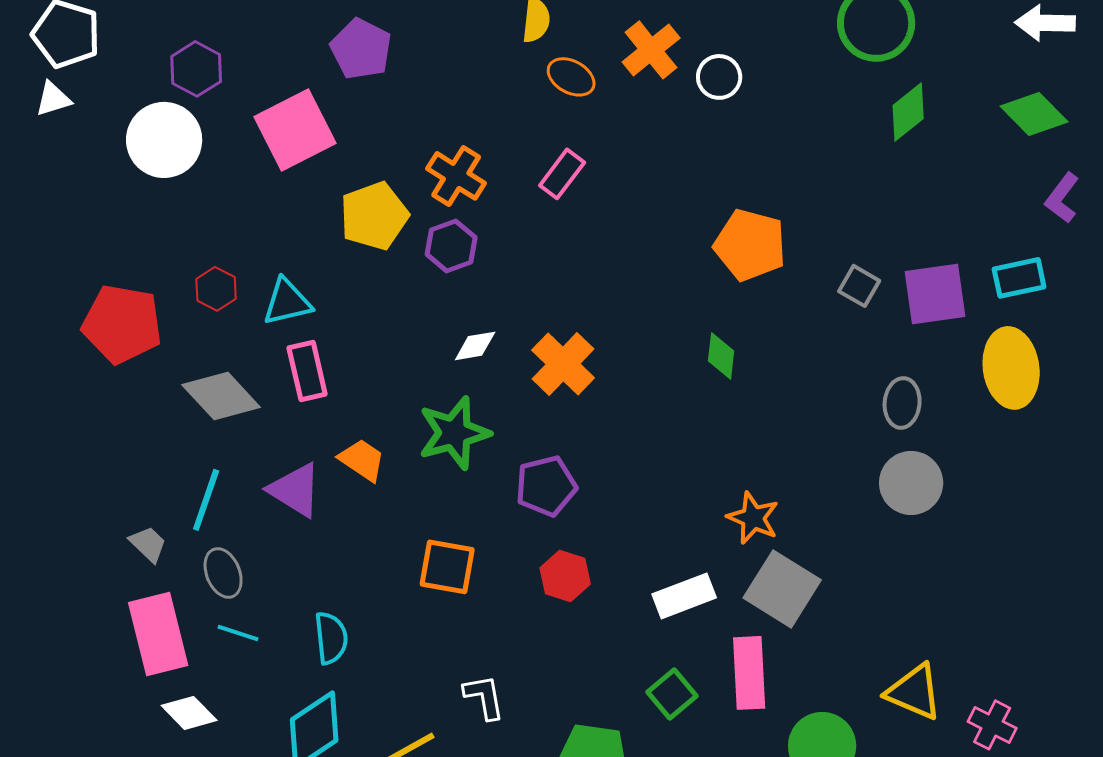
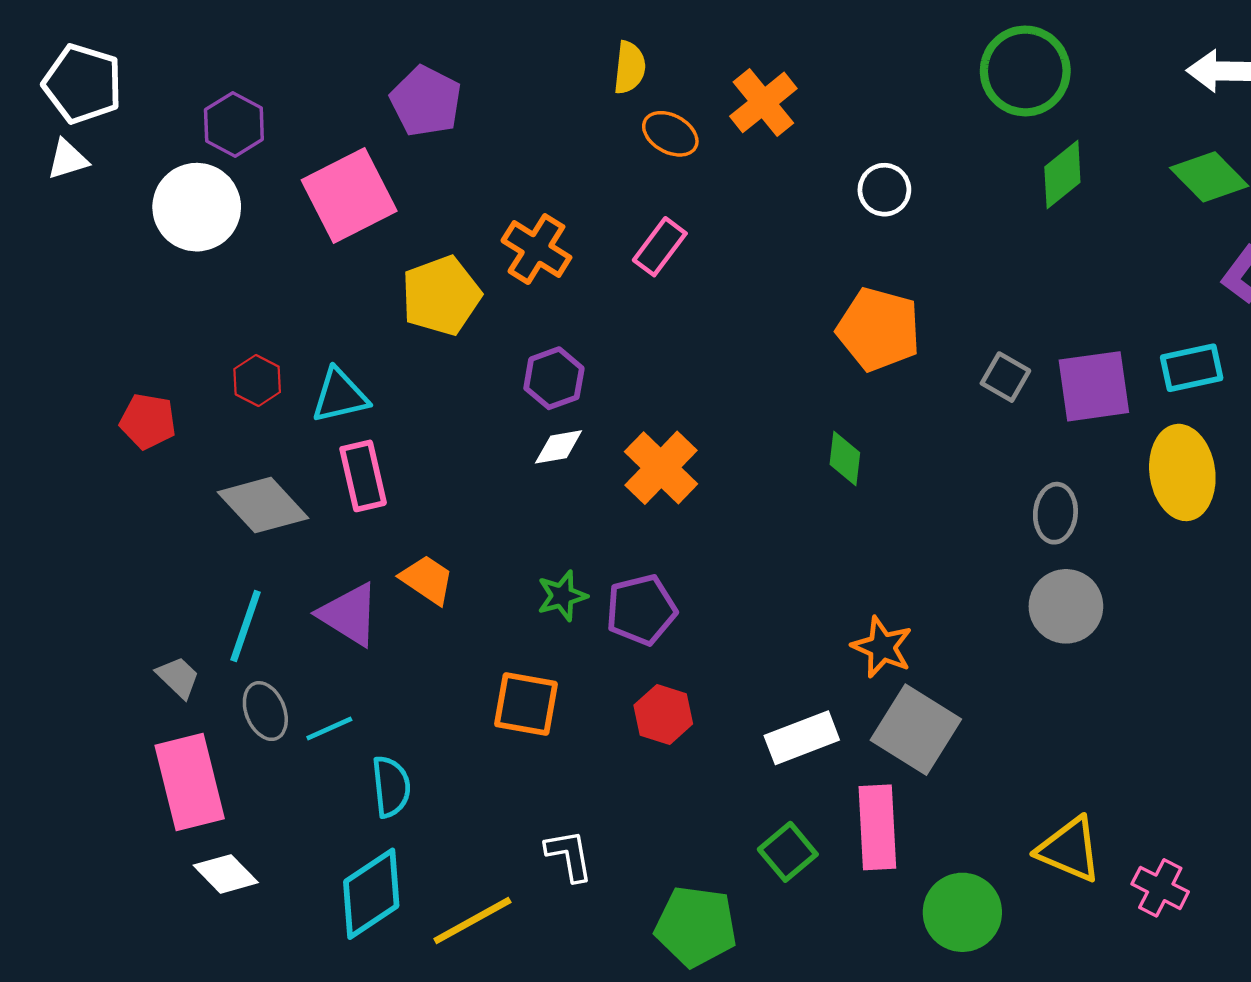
white circle: (719, 77) -> (884, 190), moved
purple hexagon: (451, 246) -> (554, 378), moved
red pentagon: (122, 324) -> (148, 421), size x0.6
green star: (454, 433) -> (562, 596), moved, size x0.6
cyan line: (238, 633) -> (329, 728), moved, turned -42

